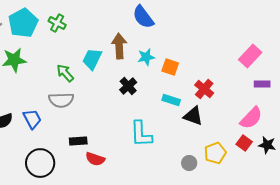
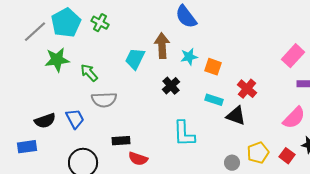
green arrow: (65, 73) -> (89, 73), moved
red square: (244, 143) -> (287, 156), moved

